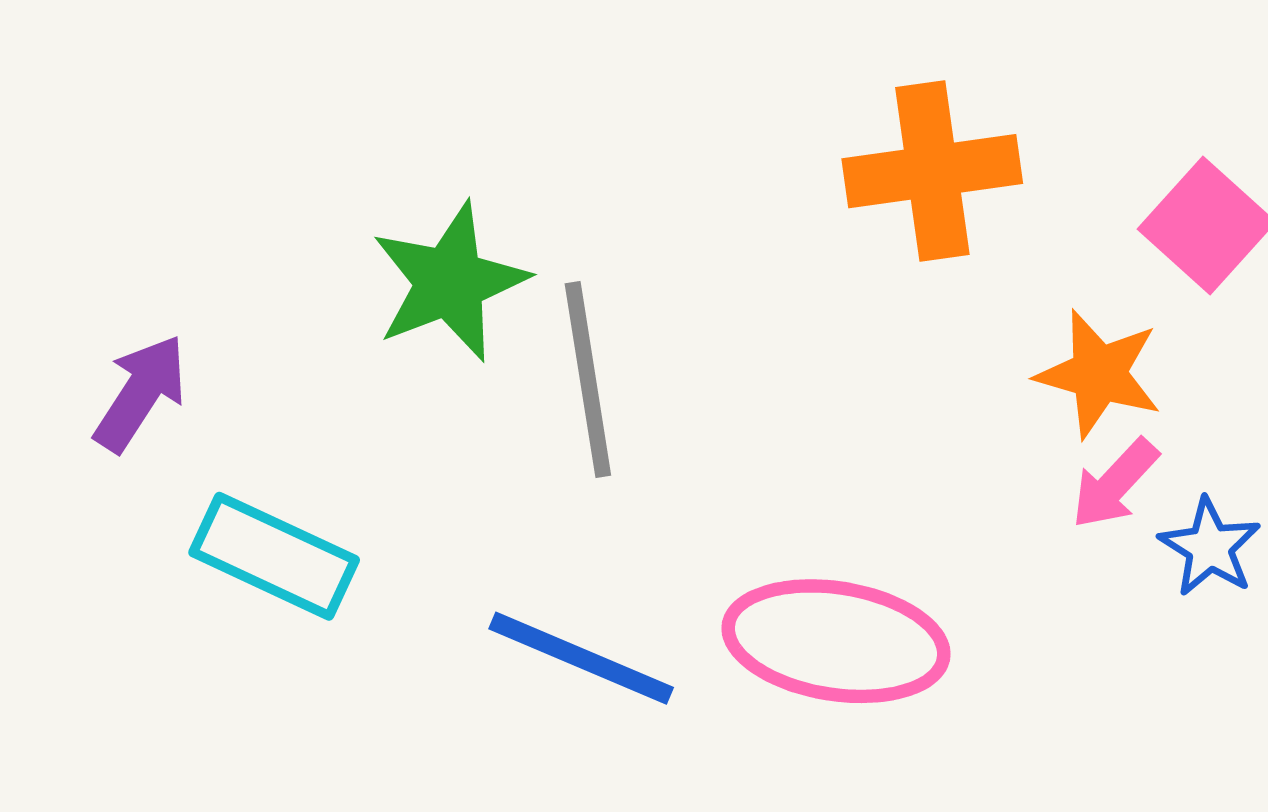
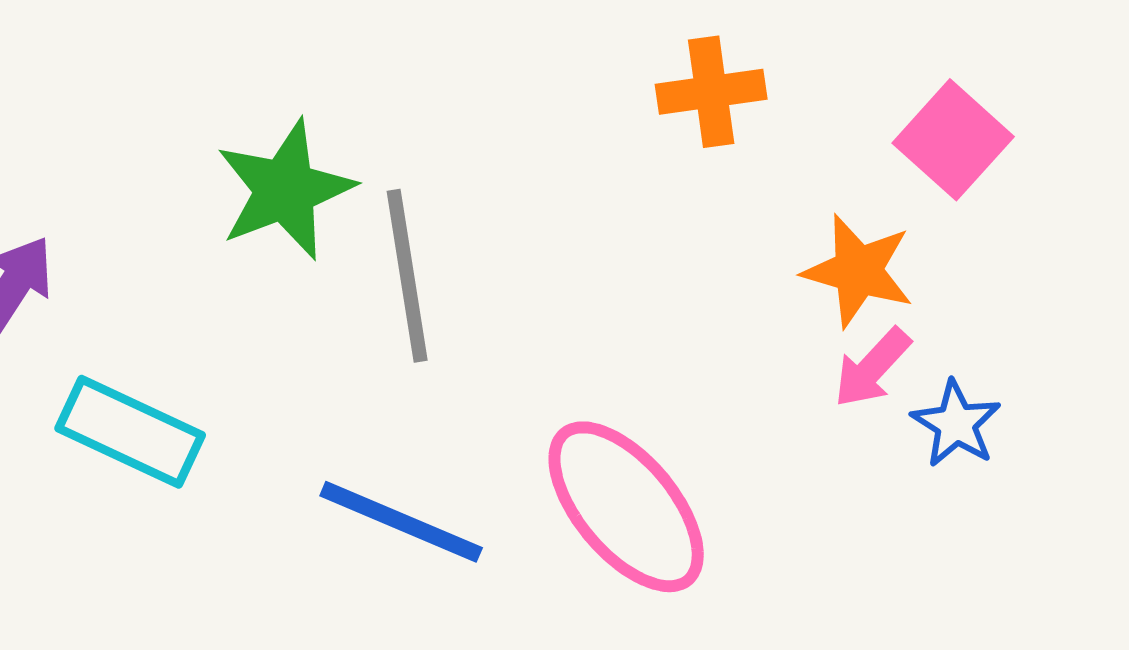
orange cross: (932, 171) -> (711, 92), size x0.7
pink ellipse: (836, 641) -> (626, 507), turned 41

